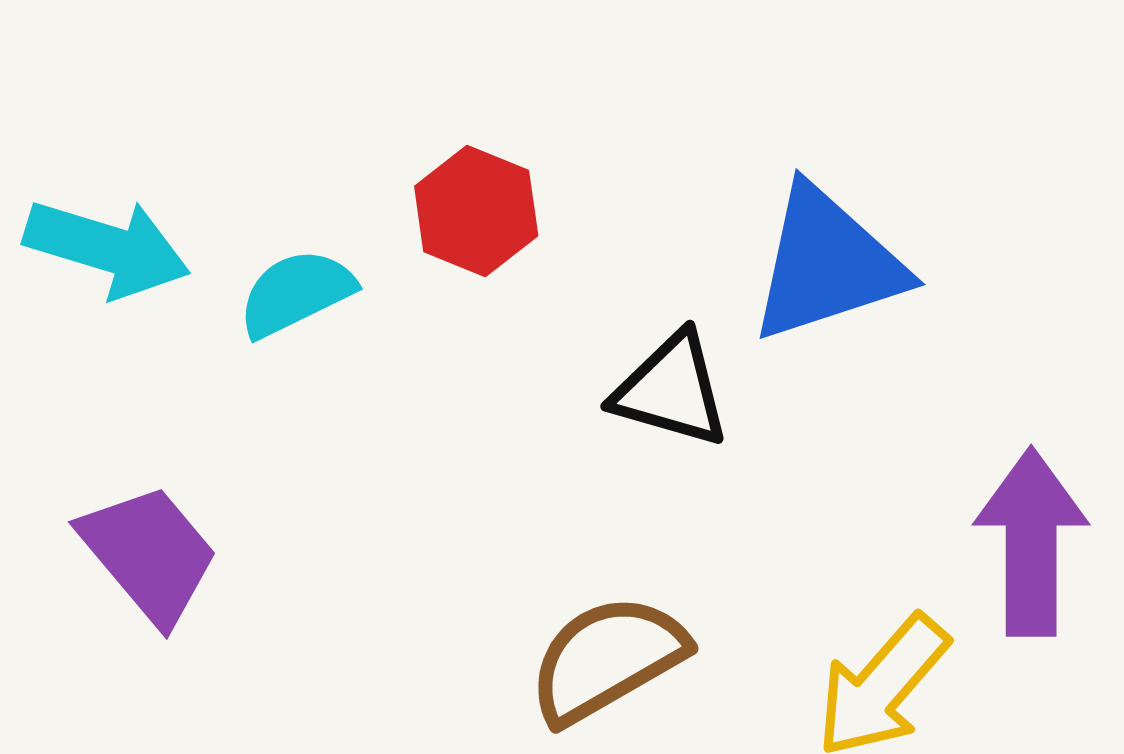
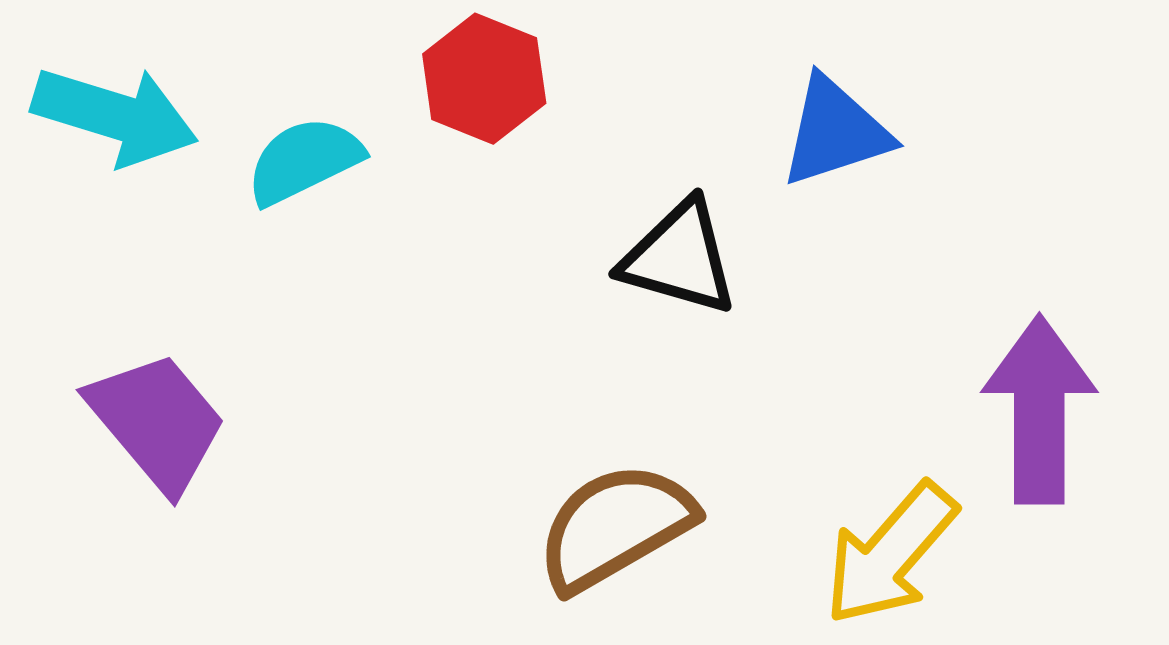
blue triangle: (827, 264) -> (835, 132), size x0.7

